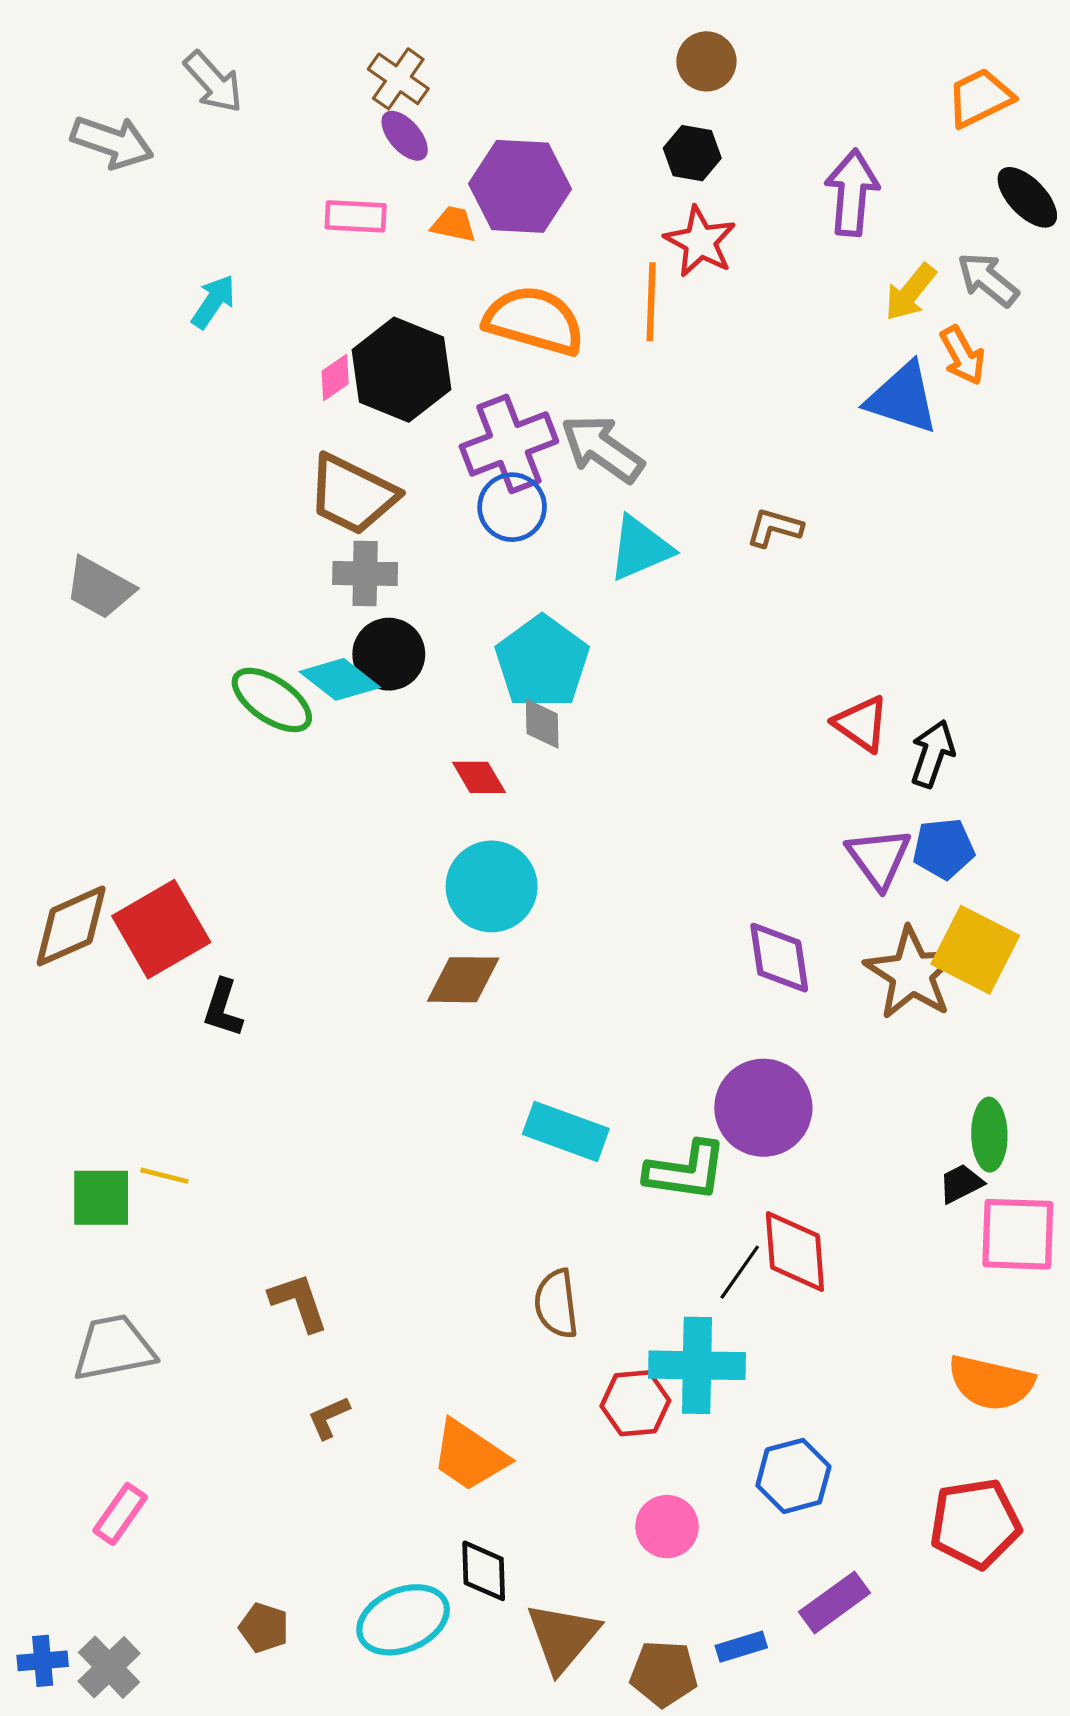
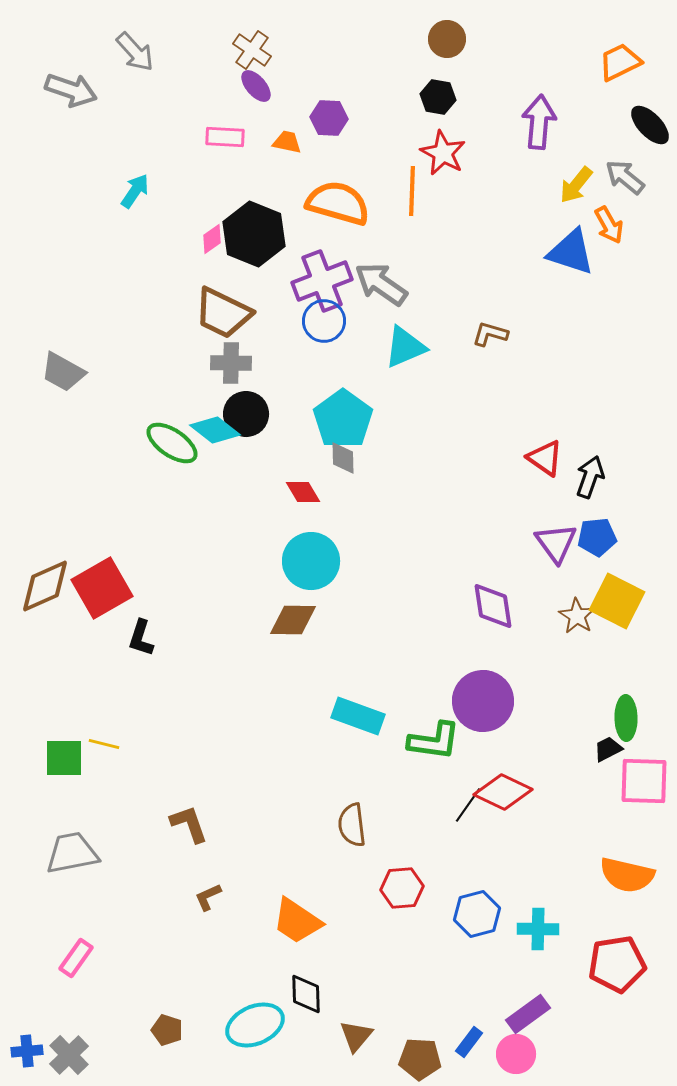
purple hexagon: (520, 186) -> (329, 118), size x0.6
brown star: (912, 973) -> (577, 616), size x0.6
red diamond: (795, 1252) -> (503, 792), turned -60
cyan cross: (697, 1365) -> (538, 929), moved, size x0.7
blue hexagon: (793, 1476) -> (477, 914), moved
pink circle: (667, 1527) -> (516, 1054), moved
brown triangle: (563, 1637) -> (356, 1036), size x0.7
blue rectangle: (741, 1647) -> (469, 1042), turned -36

